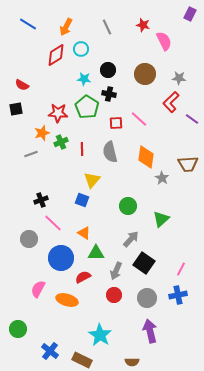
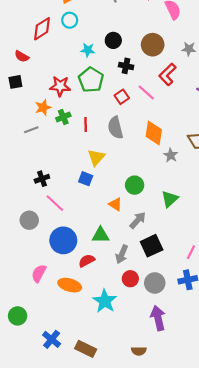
cyan circle: (81, 49) -> (70, 20), moved
red diamond: (56, 55) -> (42, 29), moved
black cross: (109, 94) -> (126, 66), moved
red L-shape: (171, 102) -> (168, 74), moved
red square: (116, 123) -> (122, 97), turned -32
orange triangle: (84, 233) -> (115, 204), moved
black square: (144, 263) -> (152, 246), turned 30
red circle: (114, 295) -> (130, 279), moved
cyan star: (100, 335) -> (105, 301), moved

